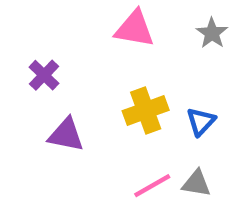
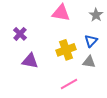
blue triangle: (201, 122) -> (91, 41), moved
gray triangle: (196, 183) -> (89, 62), moved

